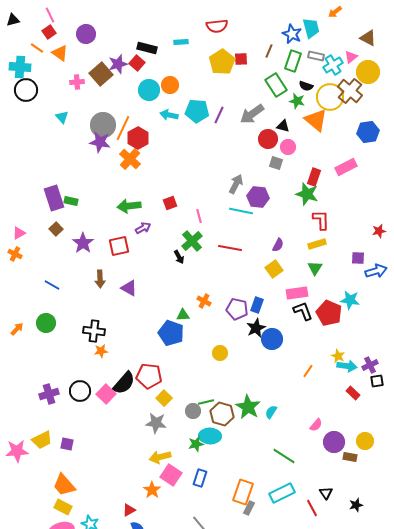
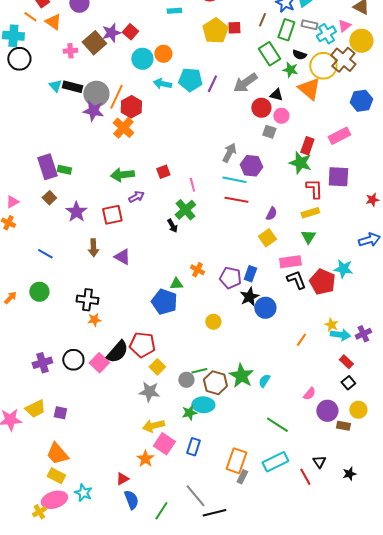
black rectangle: (147, 48) -> (72, 87), moved
red line: (230, 248) -> (236, 200), moved
purple square: (358, 258) -> (338, 177), moved, size x1.6
black square: (377, 381) -> (348, 383), moved, turned -32

